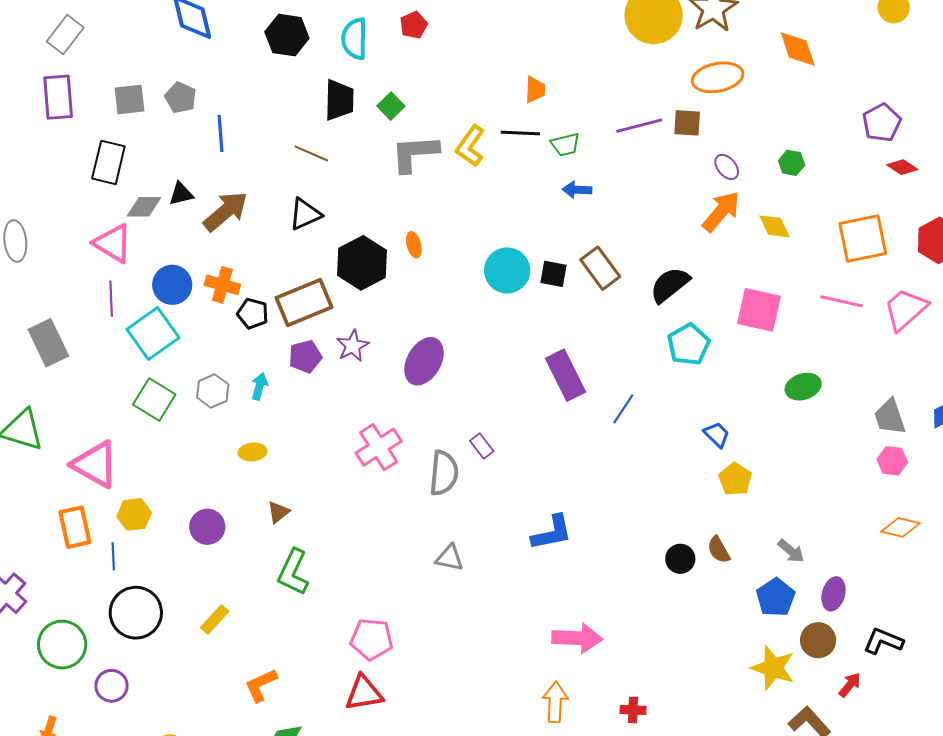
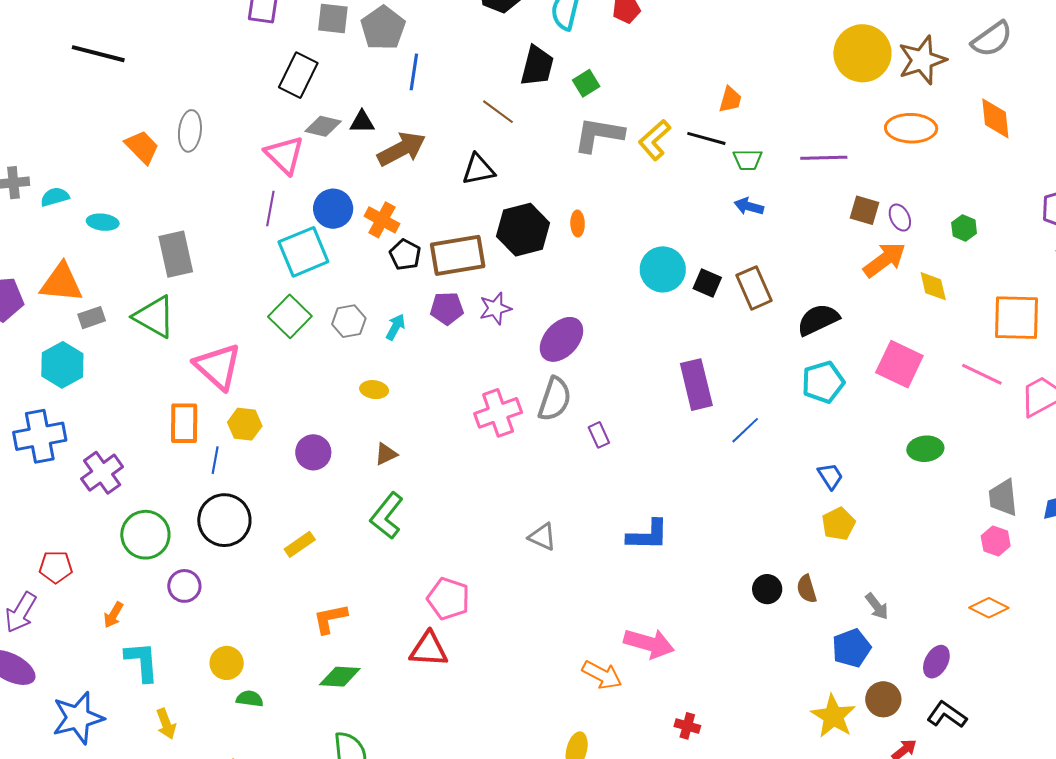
gray pentagon: (181, 98) -> (383, 28), size x1.4
brown square: (687, 123) -> (865, 210), moved
gray rectangle: (48, 343) -> (176, 254), moved
gray semicircle: (444, 473) -> (555, 399), moved
purple ellipse: (834, 594) -> (936, 662), moved
orange arrow: (555, 702) -> (602, 675), moved, turned 102

